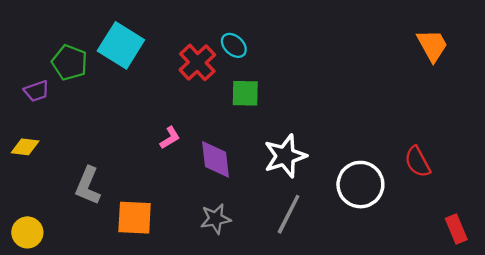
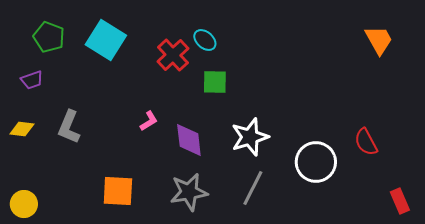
green pentagon: (70, 62) -> (49, 37), moved
gray L-shape: (88, 186) -> (69, 127), moved
gray star: (216, 219) -> (189, 192), size x1.4

